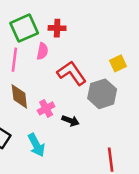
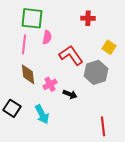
green square: (24, 28) -> (32, 18), turned 30
red cross: (57, 28) -> (88, 18), moved
yellow square: (118, 63) -> (109, 47), turned -32

